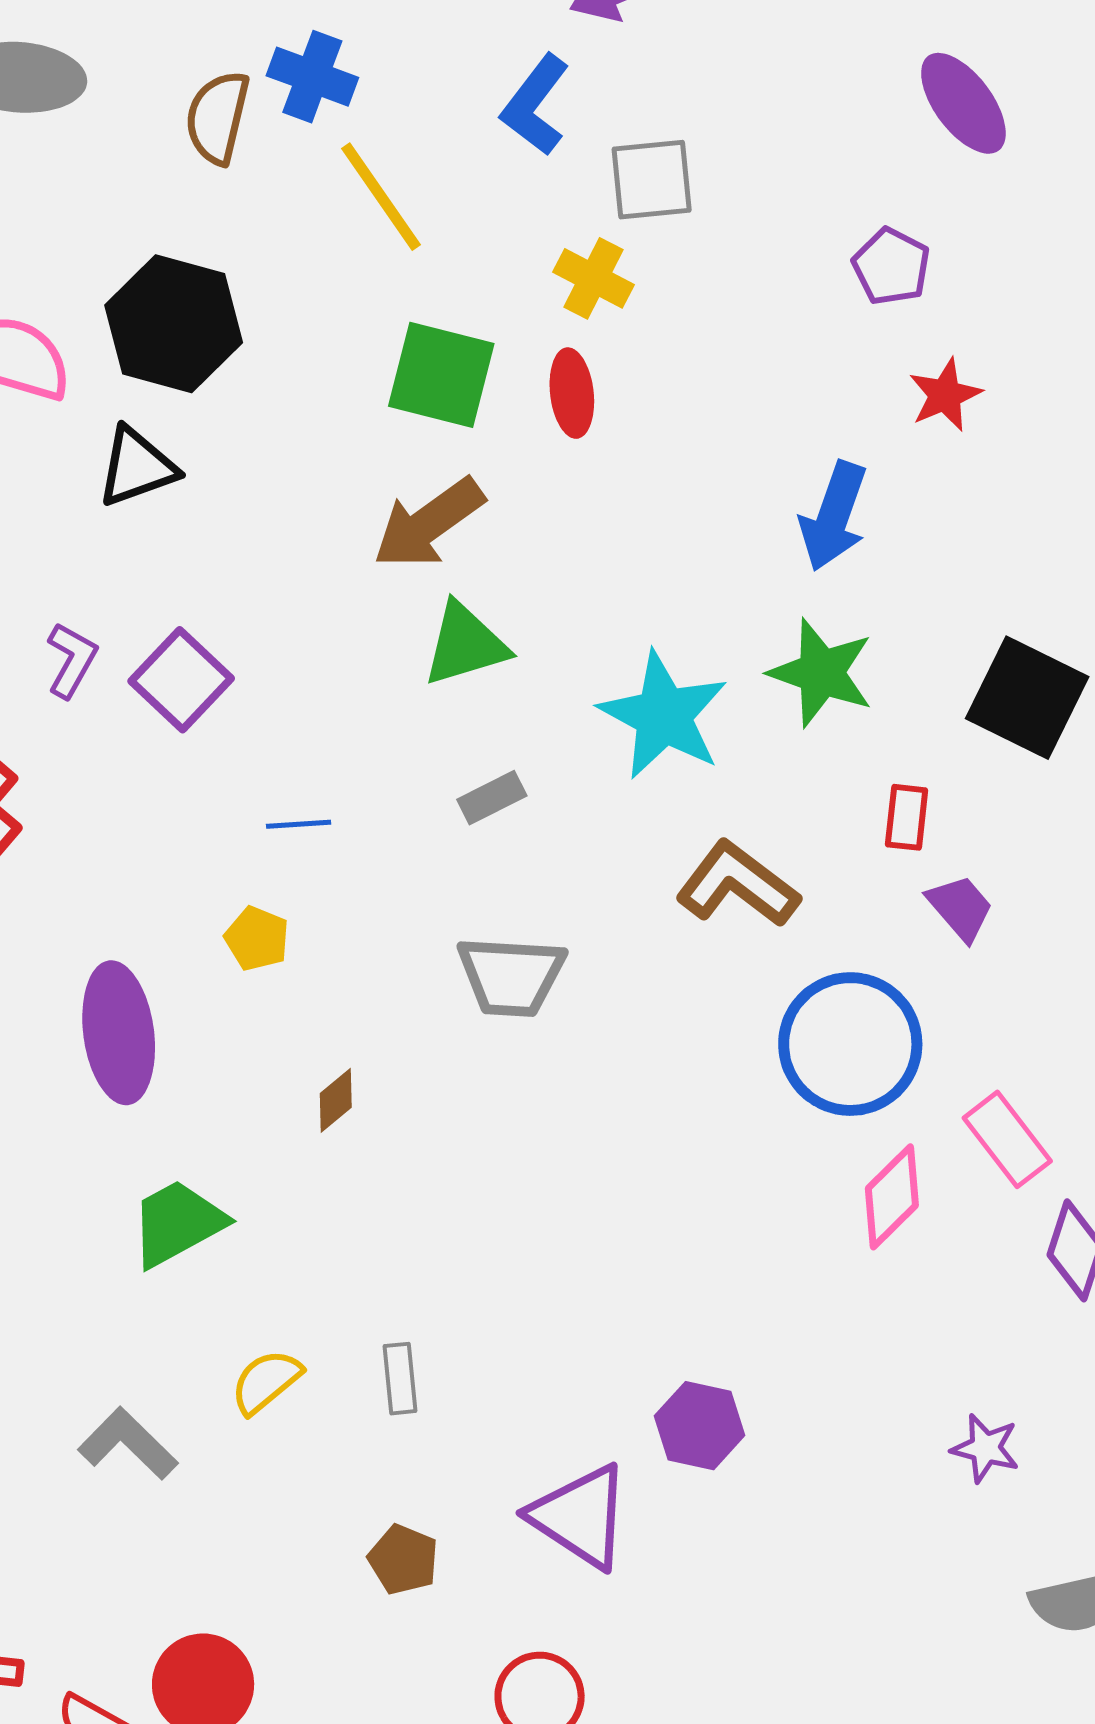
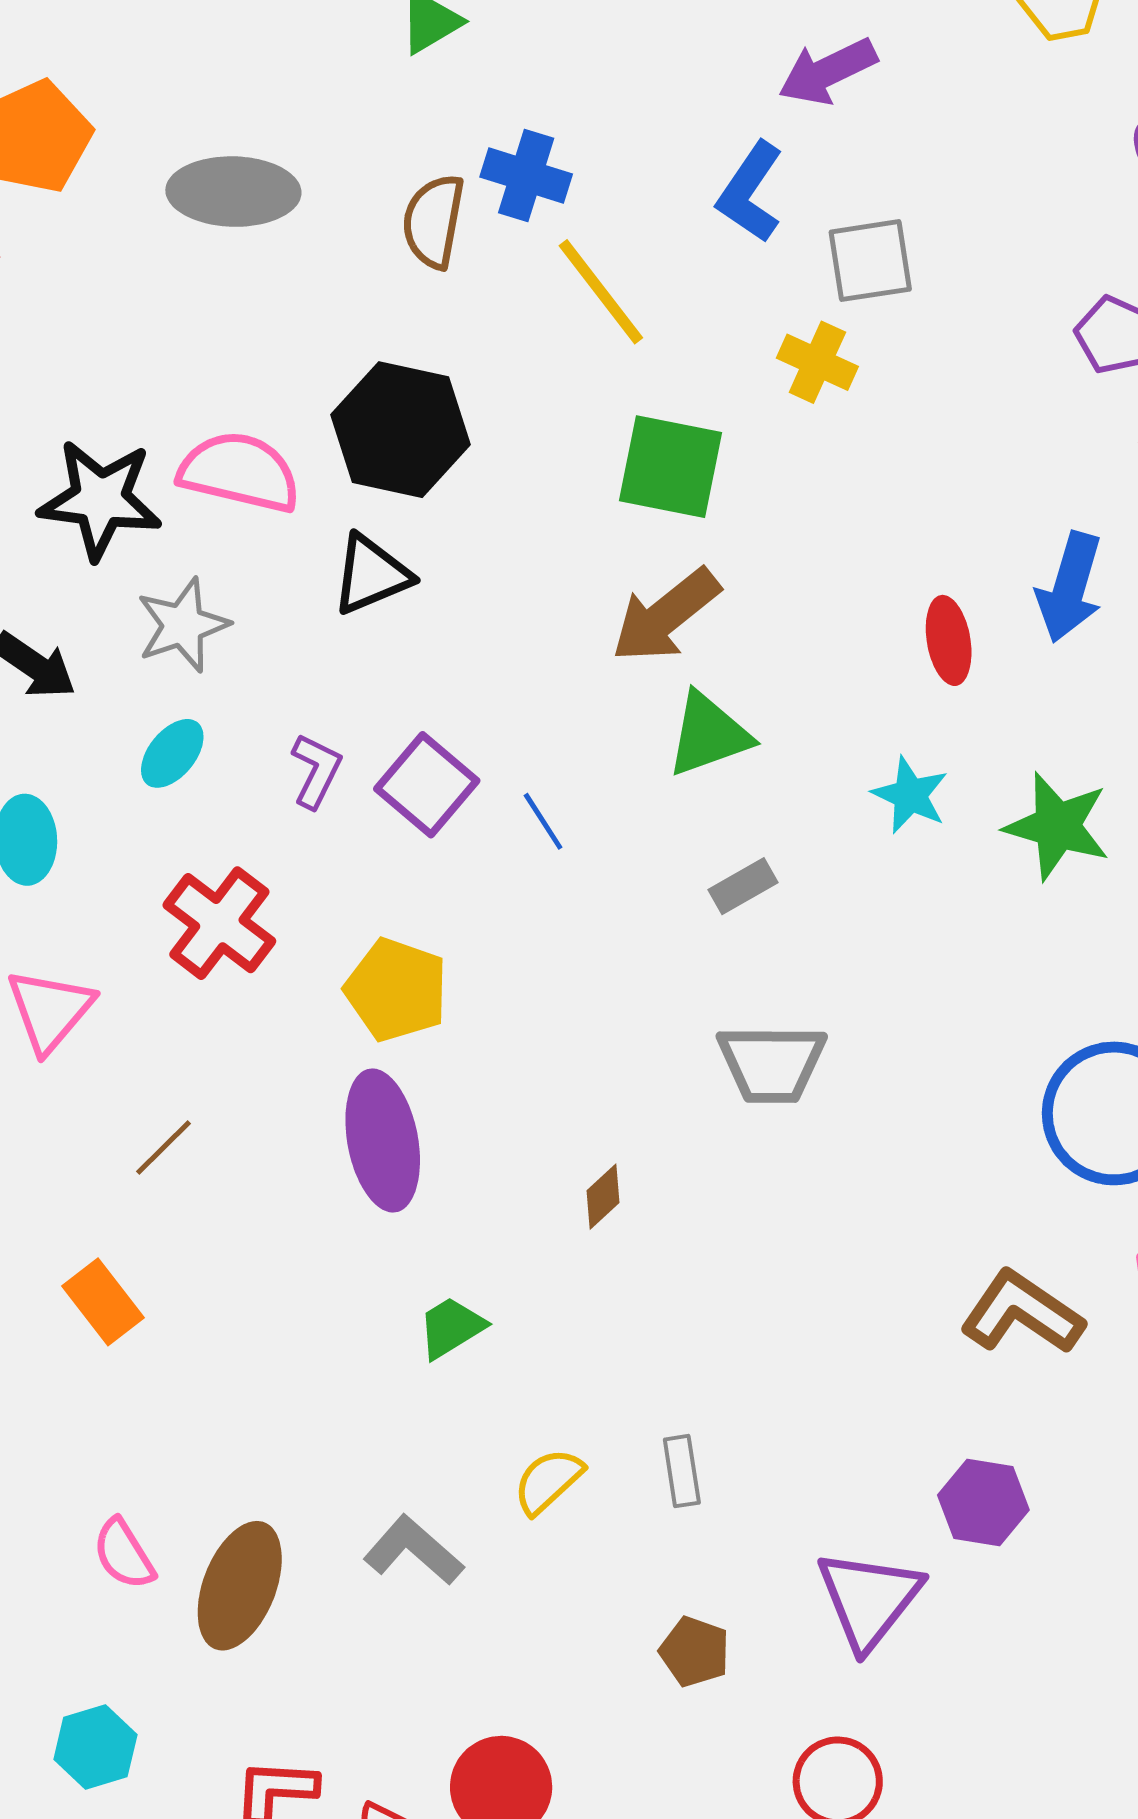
red ellipse: (572, 393) -> (949, 640), moved
green star: (821, 673) -> (1057, 826), moved
cyan star: (663, 715) -> (910, 795), size x0.6
blue line: (299, 824) -> (543, 821), moved, turned 64
brown L-shape: (738, 884) -> (1022, 1313), moved
yellow pentagon: (257, 939) -> (396, 990), moved, size x1.6
green trapezoid: (177, 1223) -> (451, 1327), size x0.7
purple triangle: (580, 1516) -> (869, 1599), turned 38

